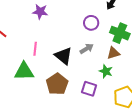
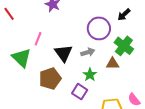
purple circle: (91, 23) -> (99, 28), size x1.5
green triangle: (24, 71) -> (21, 58), turned 30
green star: (106, 71) -> (90, 75), moved

